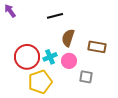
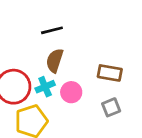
brown semicircle: (68, 38) -> (55, 61), moved
gray square: (86, 77) -> (111, 107), moved, turned -32

